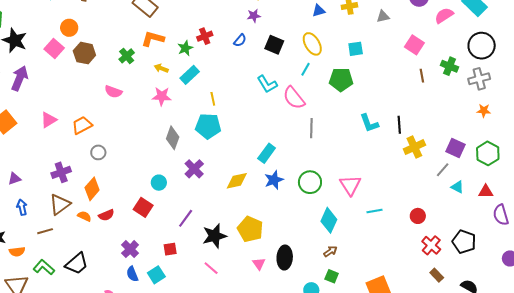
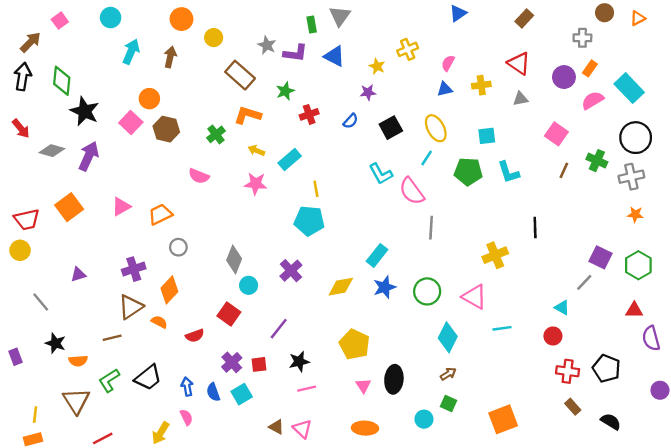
black square: (274, 45) -> (391, 128), turned 36
green star: (185, 48) -> (285, 91), moved
brown line: (422, 76) -> (564, 170), turned 32
cyan L-shape: (369, 123) -> (508, 172), moved
gray diamond: (173, 138) -> (234, 260), moved
yellow cross: (414, 147) -> (495, 255), moved
pink triangle: (350, 185) -> (474, 297), turned -30
cyan triangle: (457, 187) -> (562, 308), moved
blue arrow: (22, 207) -> (187, 387), moved
red semicircle: (106, 215) -> (195, 336), moved
black star: (215, 236) -> (299, 362), moved, size x0.7
red cross: (431, 245) -> (568, 371), turned -36
purple cross: (130, 249) -> (232, 362), moved
green L-shape: (44, 267) -> (109, 380), turned -75
pink line: (211, 268) -> (307, 389), turned -56

